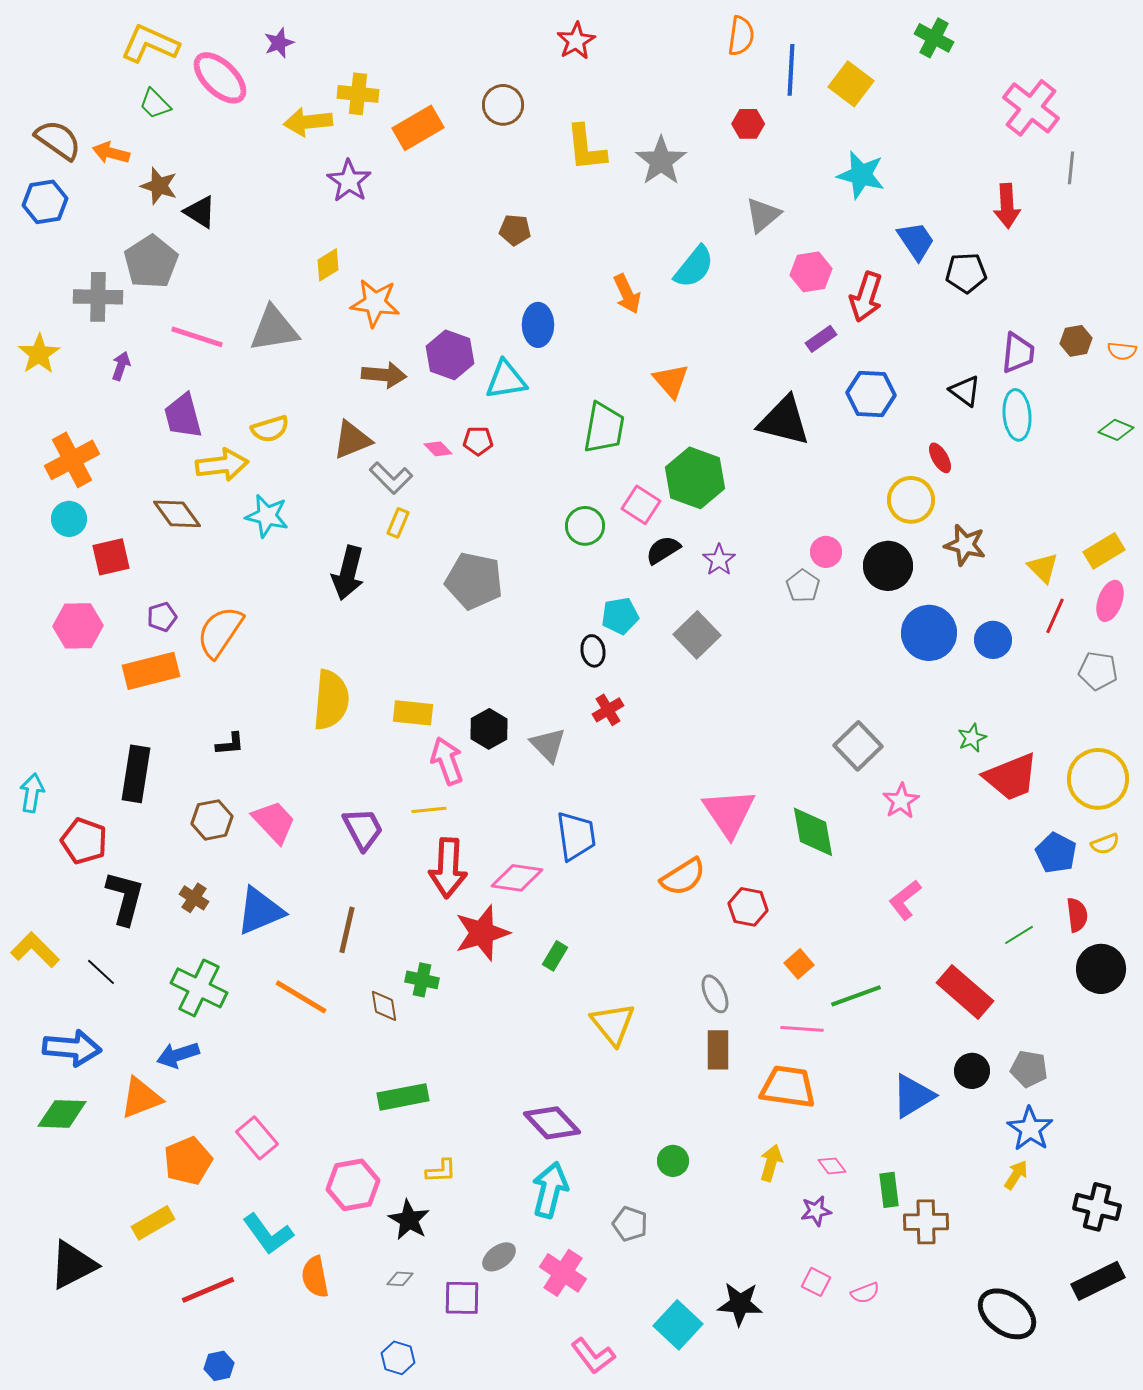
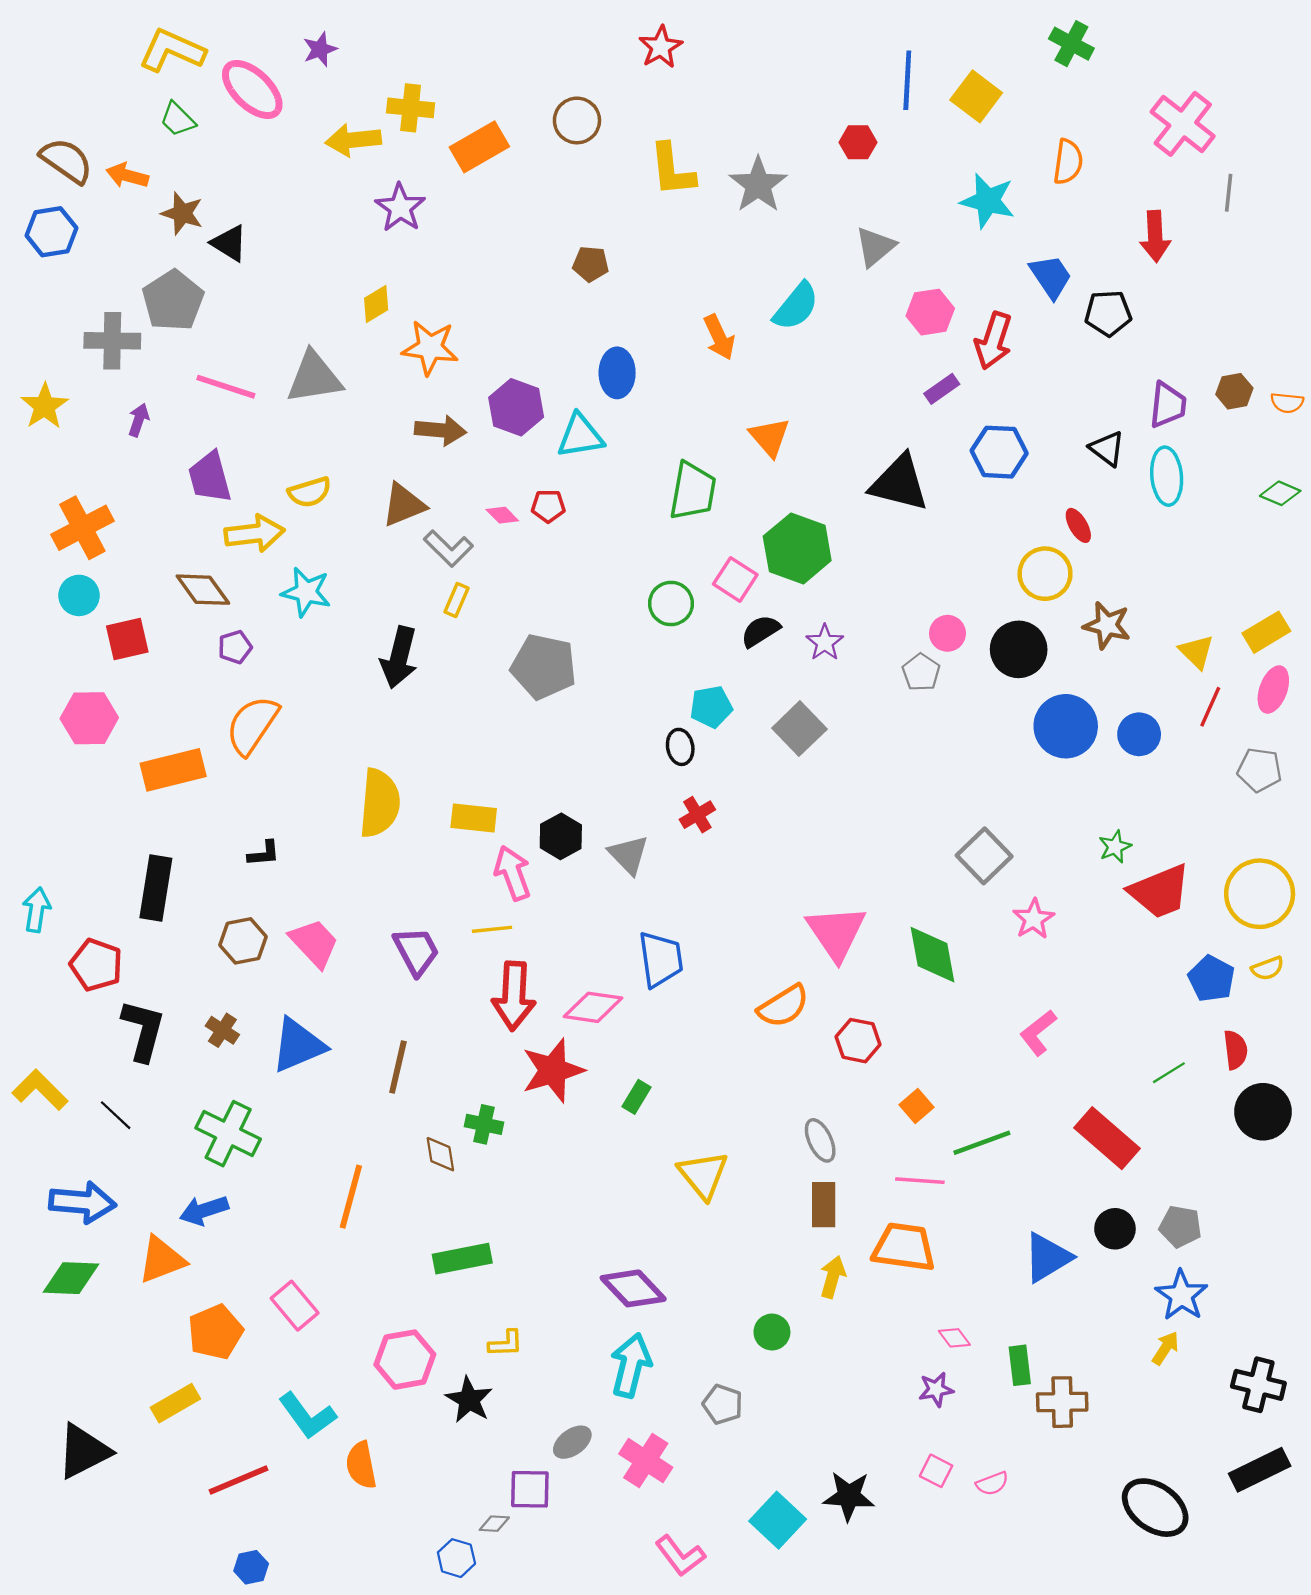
orange semicircle: (741, 36) -> (1068, 162), moved
purple pentagon: (162, 617) -> (235, 647), moved
orange line: (301, 997) -> (351, 1197), moved, turned 74
yellow arrow: (771, 1163) -> (833, 1277), moved
gray diamond: (400, 1279) -> (494, 1524), moved

